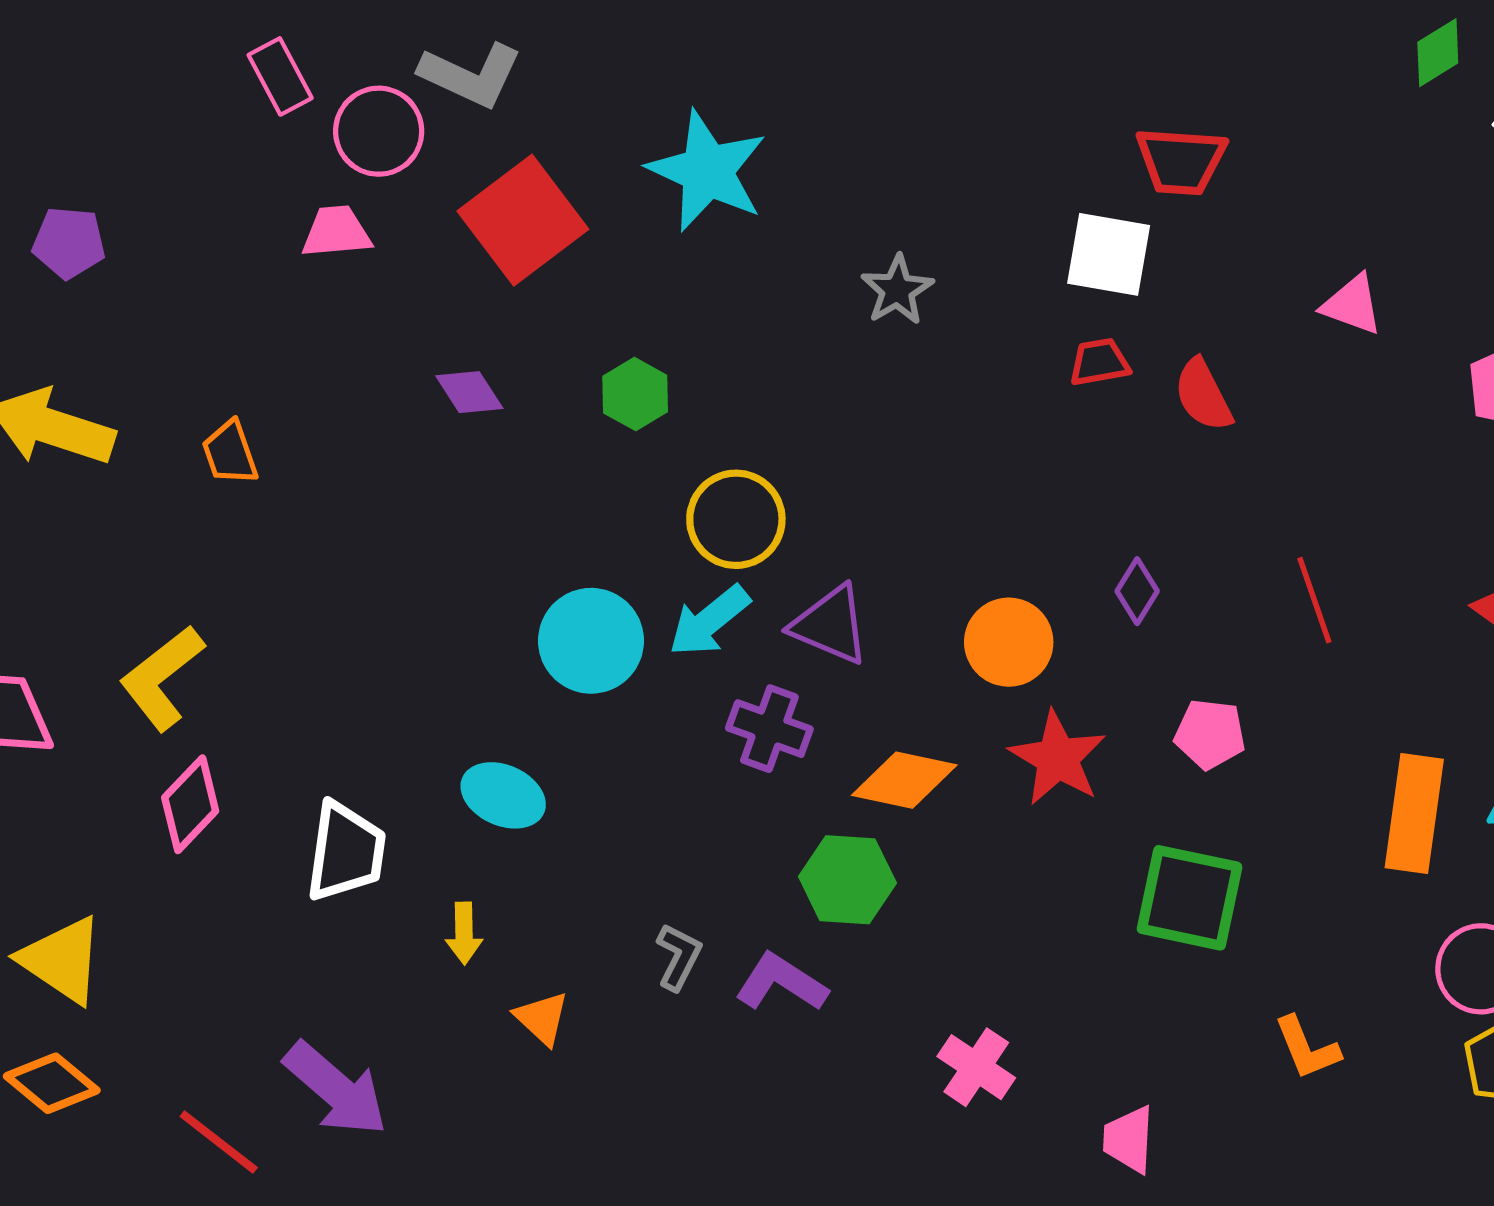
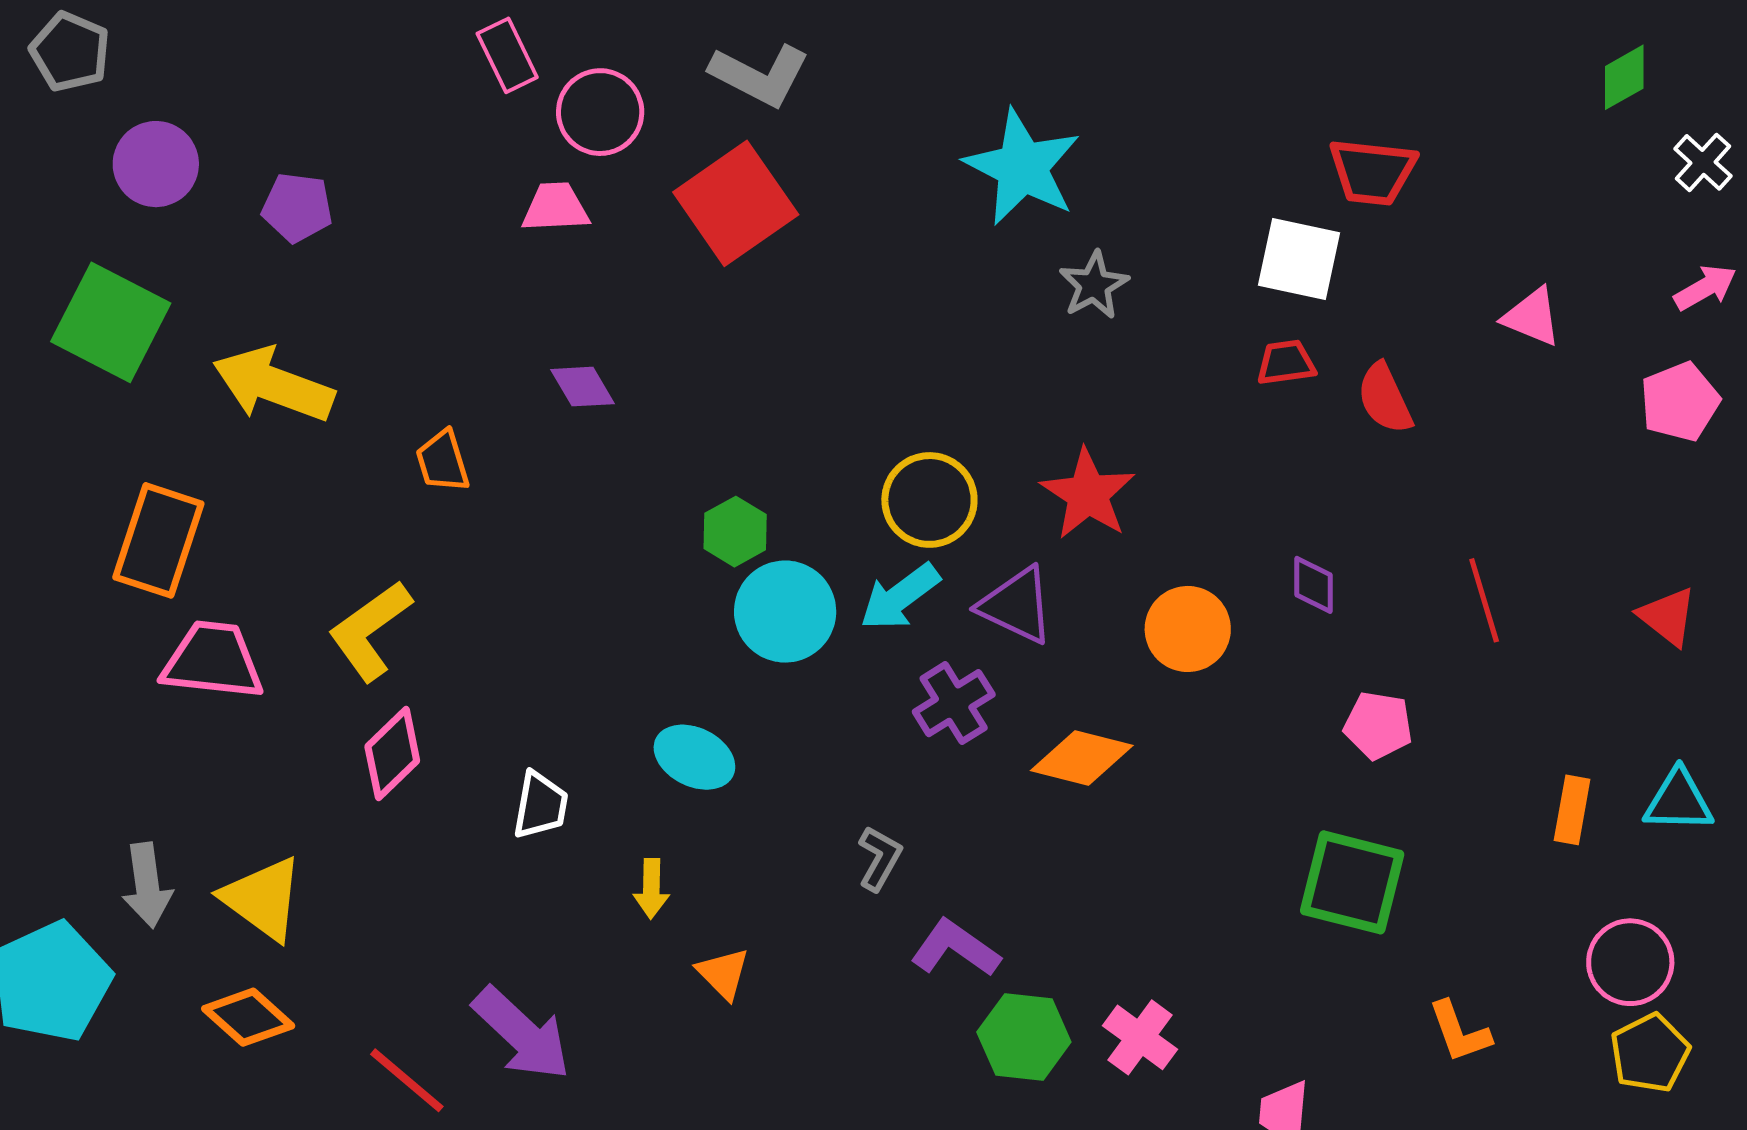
gray L-shape: (471, 75) -> (760, 75), moved
cyan star: (707, 171) -> (1022, 167), moved
purple diamond: (469, 392) -> (583, 387), moved
green hexagon: (635, 394) -> (735, 532), moved
orange trapezoid: (230, 453) -> (443, 461), moved
purple diamond: (1137, 591) -> (1314, 585), turned -34
purple cross: (769, 729) -> (954, 703), turned 36
red star: (1058, 758) -> (1088, 494), moved
orange rectangle: (1414, 813) -> (1572, 810), size x0.6
white trapezoid: (346, 852) -> (540, 805), size x0.7
green hexagon: (847, 880) -> (1024, 1037), moved
gray L-shape: (679, 957) -> (880, 858), moved

